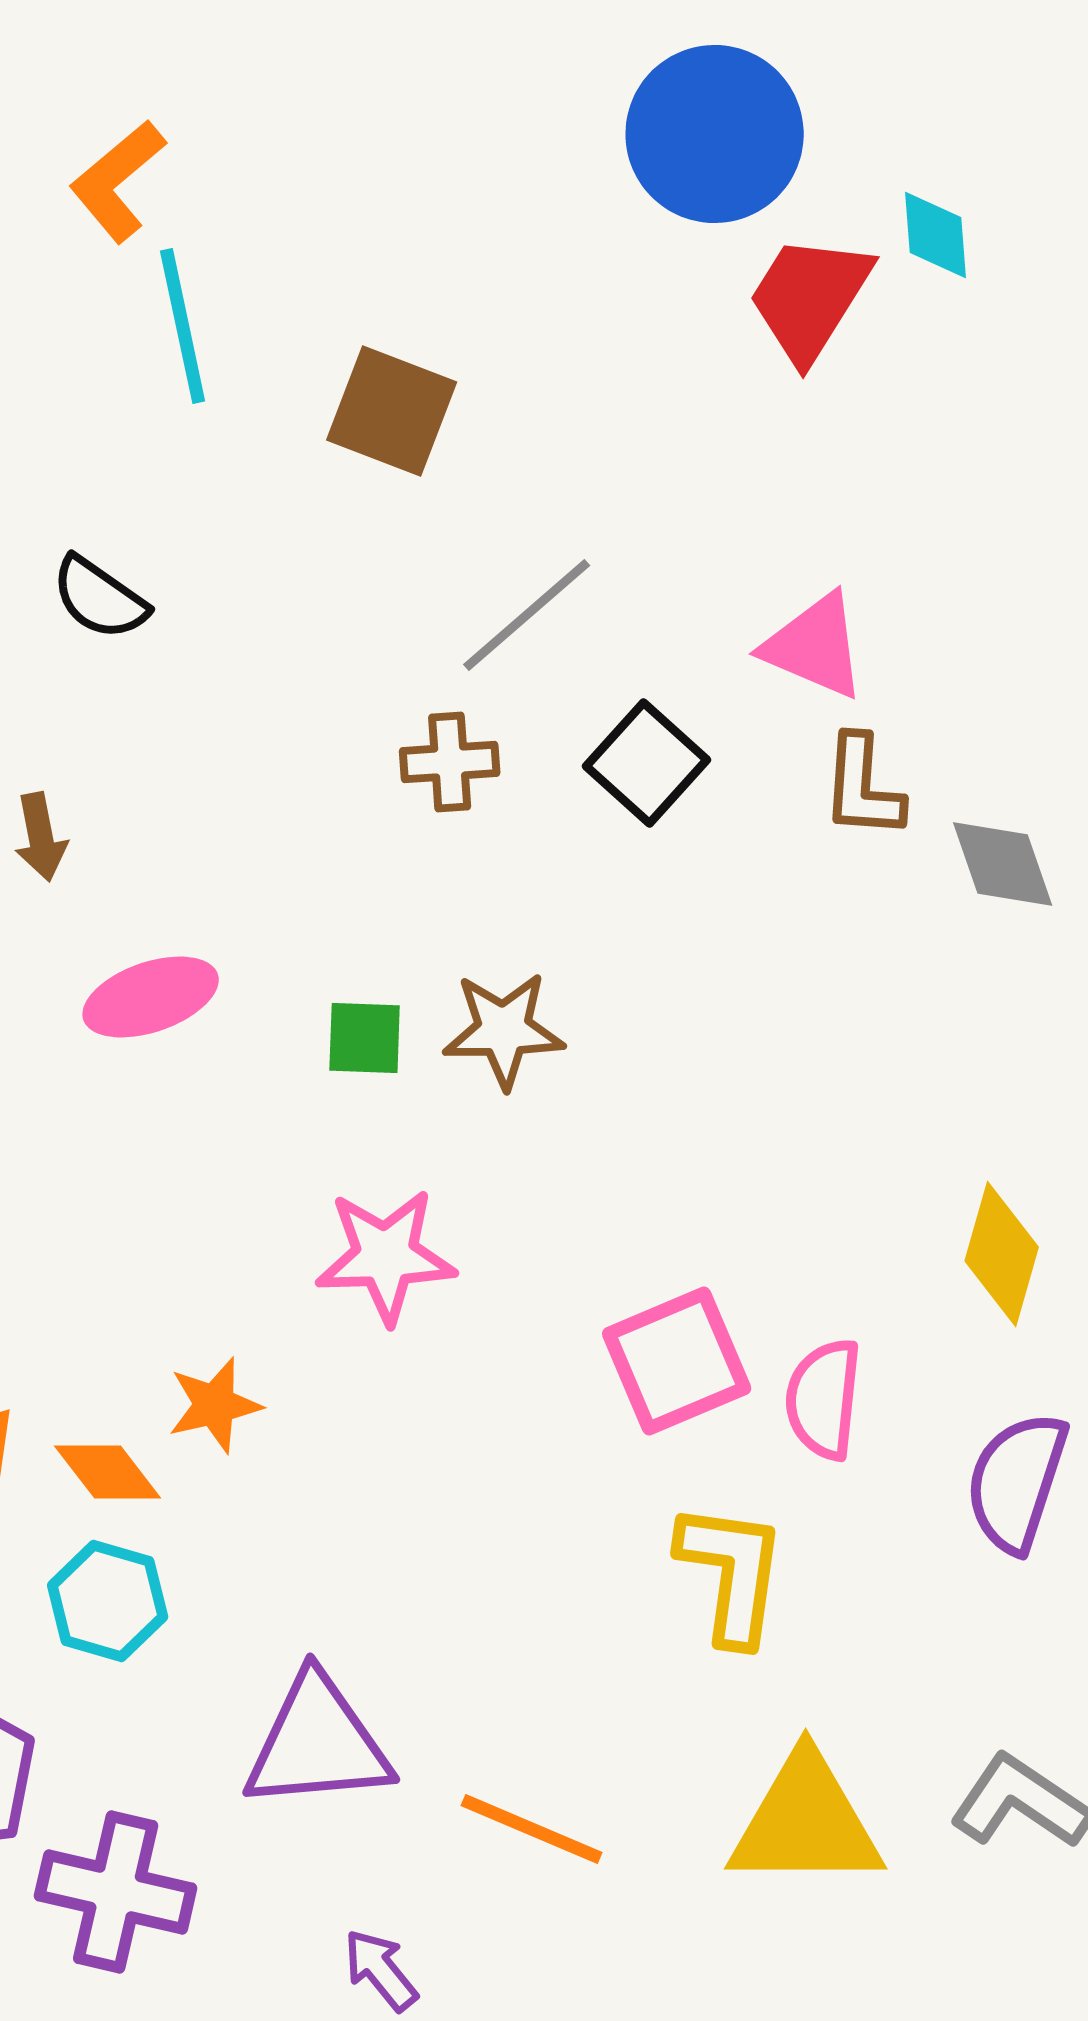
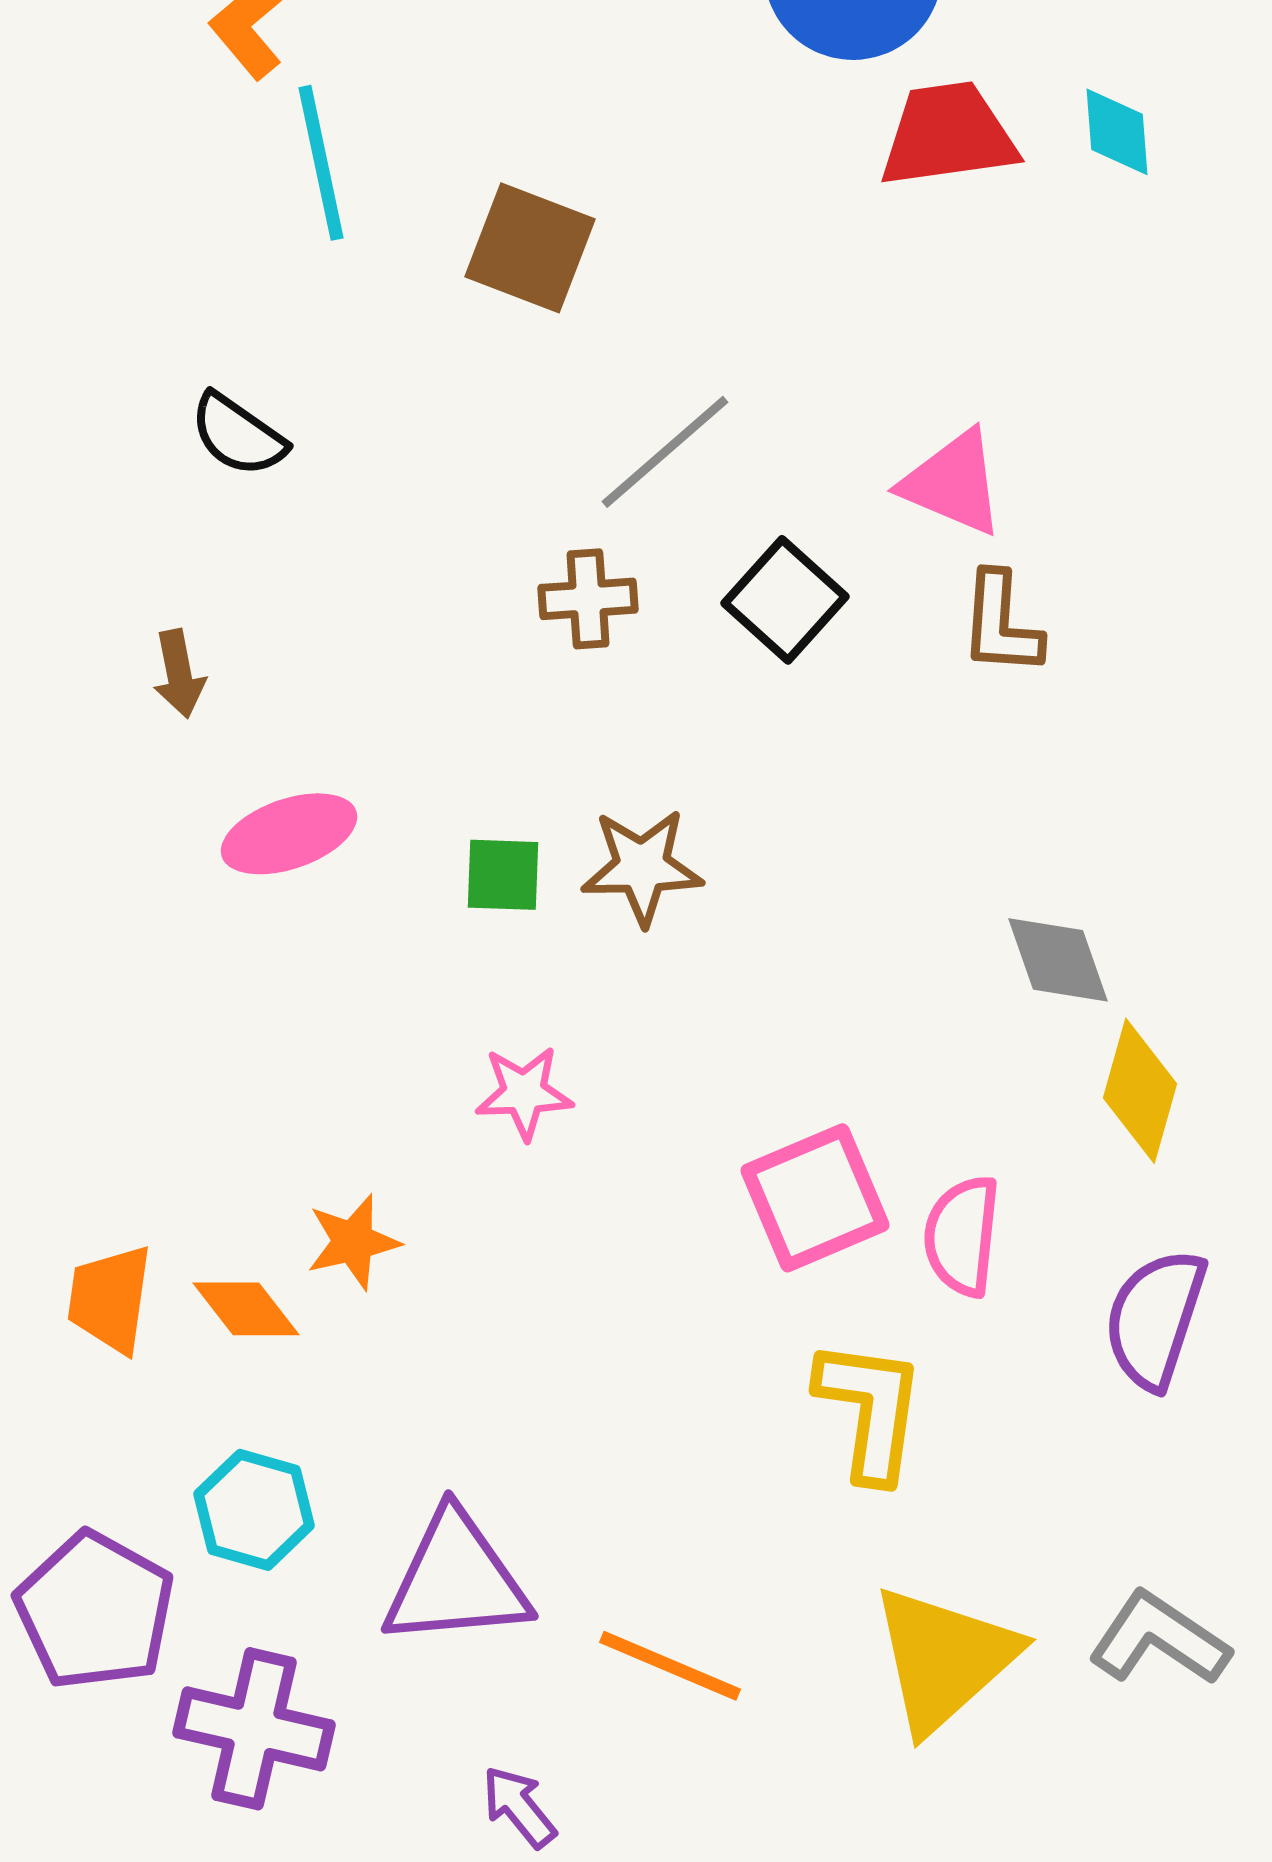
cyan diamond: (936, 235) -> (1117, 132), moved
red trapezoid: (810, 298) -> (948, 135), turned 50
gray diamond: (1003, 864) -> (1058, 960), moved
pink star: (386, 1256) -> (524, 1093), size x0.7
cyan hexagon: (108, 1601) -> (254, 1510), moved
yellow triangle: (806, 1822) -> (944, 1659), turned -42

